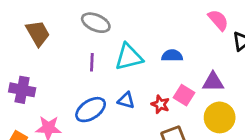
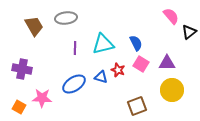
gray ellipse: (96, 23) -> (66, 18), moved, turned -30
blue semicircle: (172, 56) -> (136, 43), turned 63
pink square: (184, 95) -> (141, 64), moved
red star: (160, 104) -> (118, 70), moved

